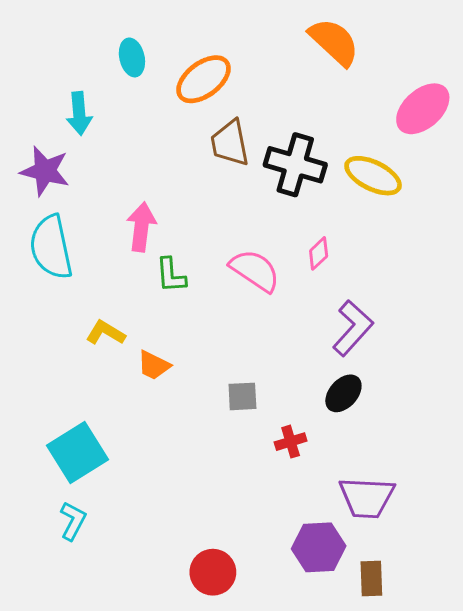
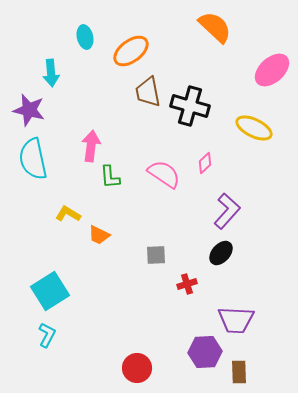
yellow ellipse: (373, 176) -> (254, 128), moved

